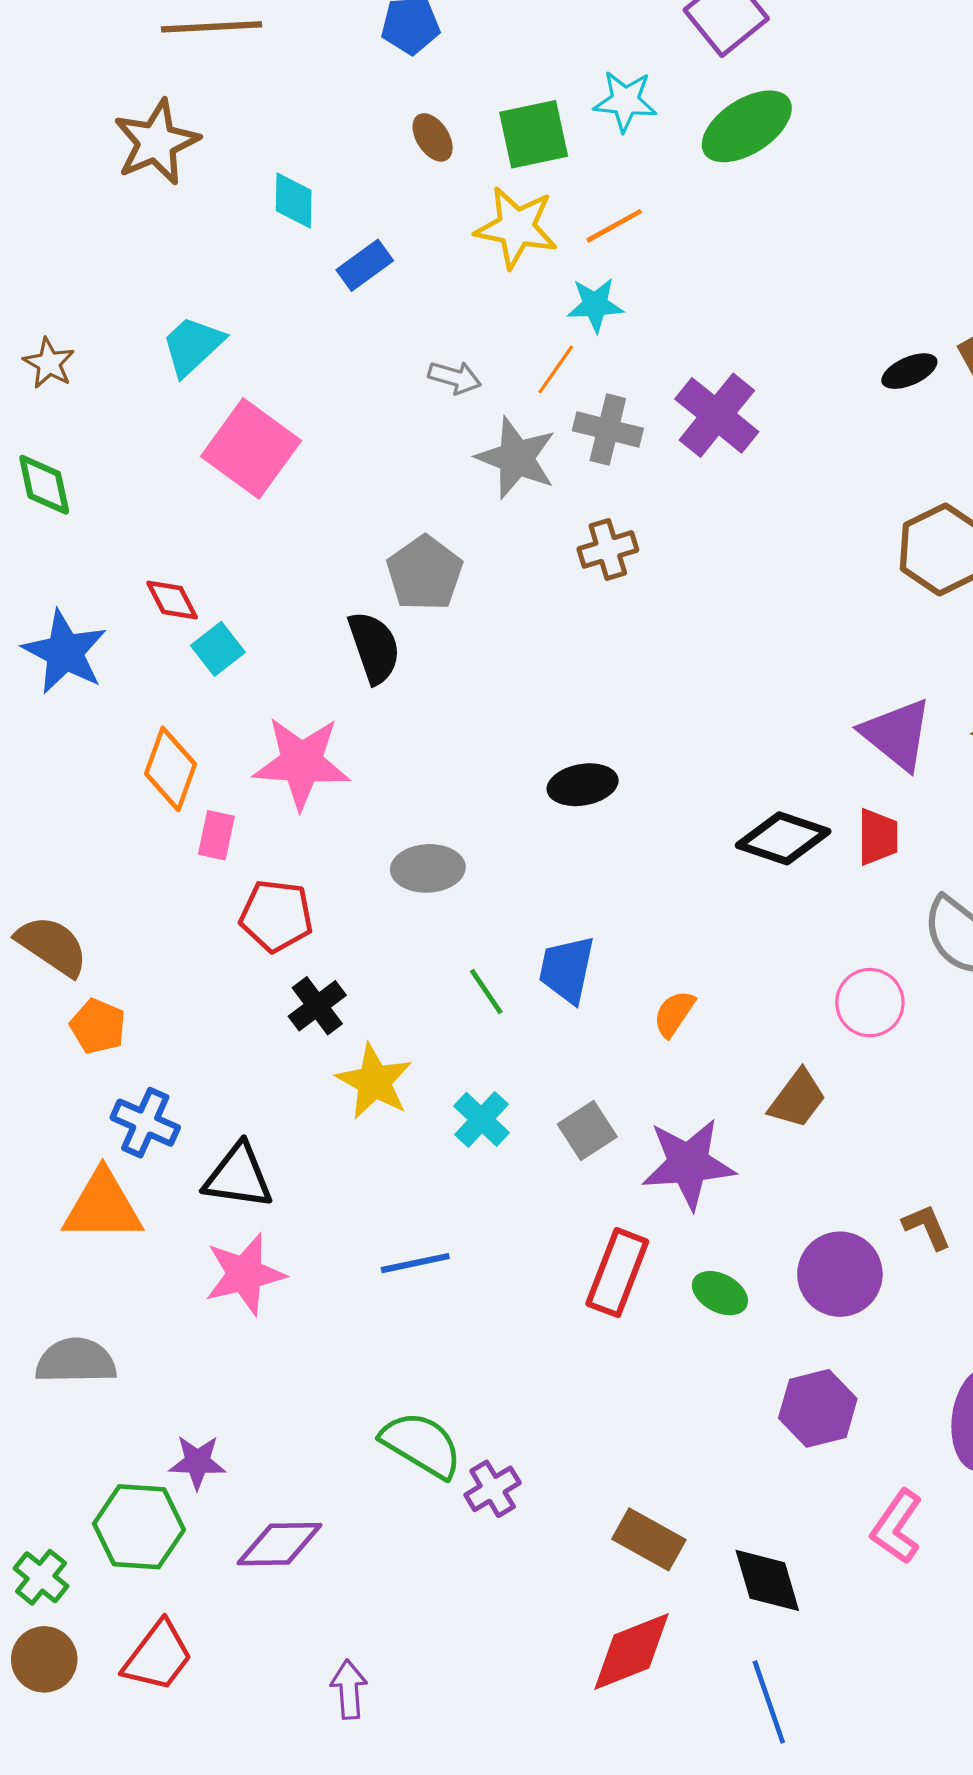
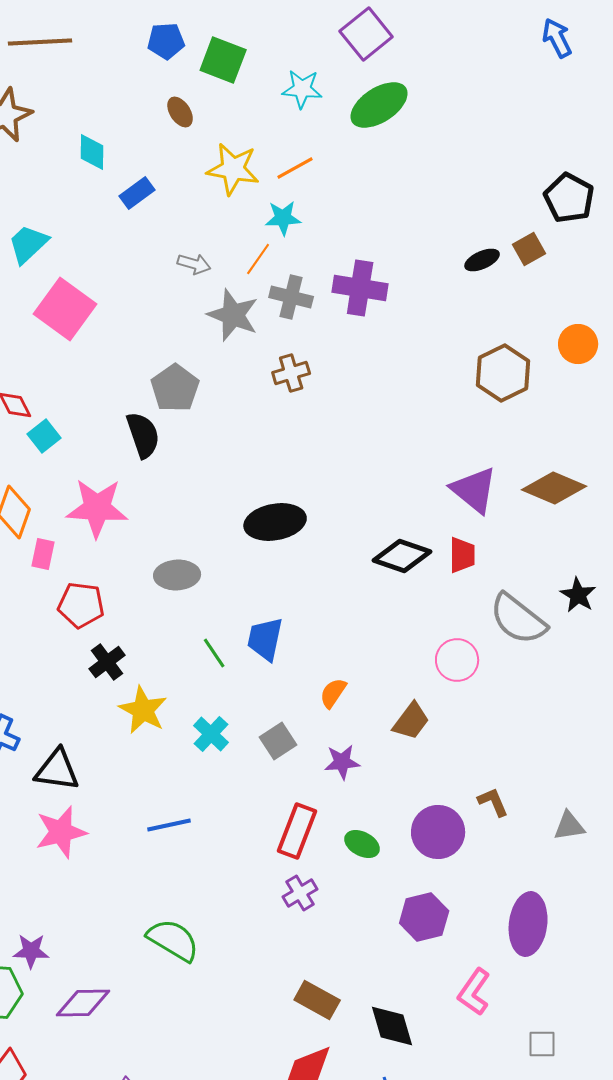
green square: (534, 134) -> (223, 60), moved, turned 33
purple cross: (717, 415) -> (360, 288), turned -30
black ellipse: (583, 785) -> (275, 522), size x1.4
orange semicircle: (674, 1014) -> (333, 693), moved
purple star: (688, 1164) -> (342, 762), size x0.6
purple cross: (493, 1489) -> (300, 893), moved

